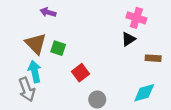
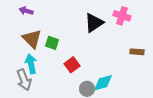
purple arrow: (48, 12) -> (26, 11), moved
black triangle: (129, 39) -> (94, 23), moved, size x1.5
cyan diamond: (144, 93) -> (103, 83), moved

